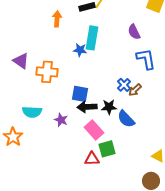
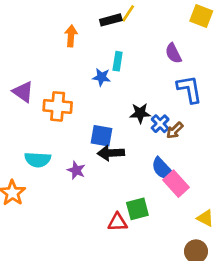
cyan rectangle: (92, 38) -> (118, 61), size x0.6
black star: (109, 107) -> (140, 113), moved
pink rectangle: (94, 130) -> (176, 184), moved

